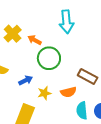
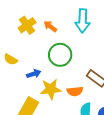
orange arrow: (35, 40) -> (50, 26), moved
yellow star: (44, 93) -> (51, 89), size x1.5

